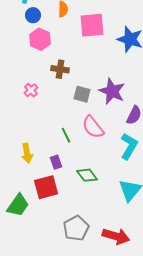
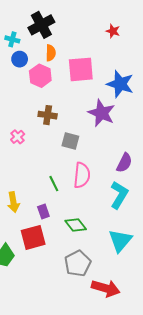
pink hexagon: (40, 39) -> (40, 76), moved
purple star: (112, 91) -> (102, 113), moved
pink semicircle: (93, 127) -> (82, 175), turned -135
gray pentagon: (76, 228) -> (78, 263), moved

